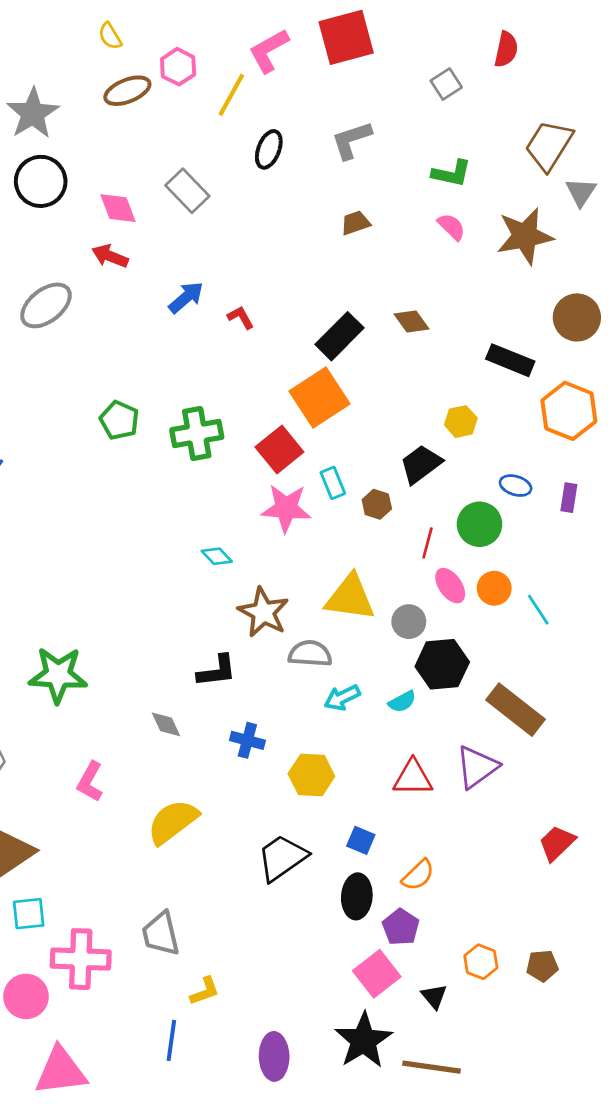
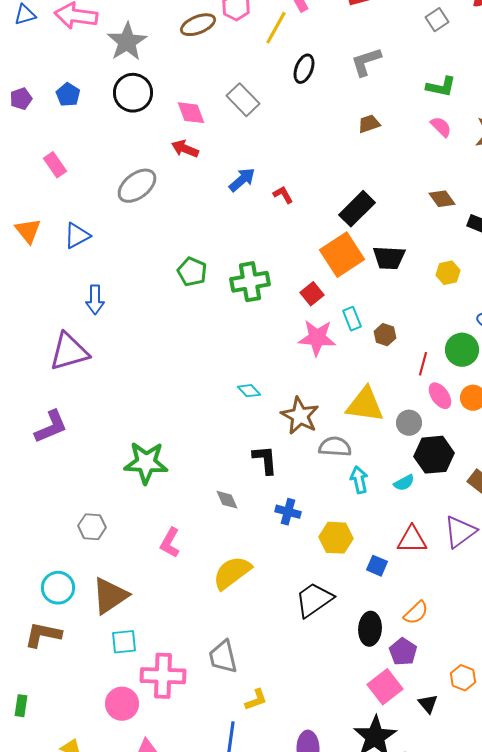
brown diamond: (411, 321) -> (442, 199), moved
red square: (279, 450) -> (312, 294), size x0.7
black trapezoid: (421, 464) -> (389, 258), moved, turned -140
cyan diamond: (217, 556) -> (249, 391), moved
black L-shape: (217, 671) -> (265, 460), turned -88
cyan arrow: (342, 698) -> (359, 480), turned 104
blue square: (361, 840) -> (377, 566), moved

